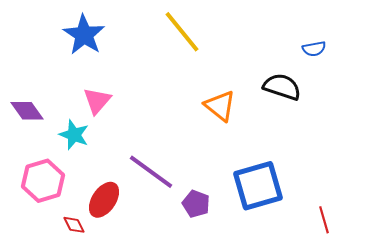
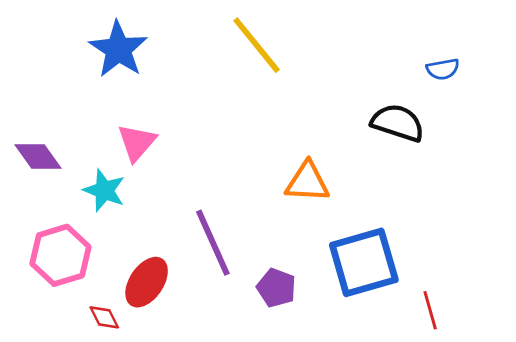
orange triangle: (220, 106) -> (307, 182), moved, turned -36
purple line: (151, 172) -> (213, 243), turned 30
red line: (324, 220) -> (430, 310), moved

